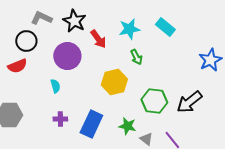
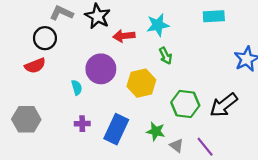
cyan rectangle: (165, 27) -> (214, 16), moved, turned -42
red arrow: (98, 39) -> (124, 36), turned 120
purple circle: (67, 56) -> (101, 69), moved

